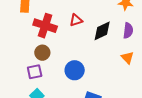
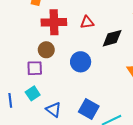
red cross: (45, 26) -> (54, 22), turned -30
blue circle: (75, 70) -> (81, 62), moved

